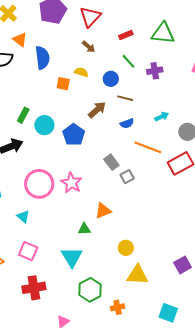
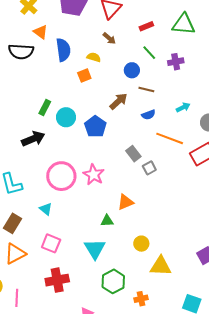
yellow semicircle: (81, 72) -> (94, 57), moved
orange square: (63, 84) -> (84, 76), turned -32
yellow circle: (126, 248) -> (141, 244), moved

